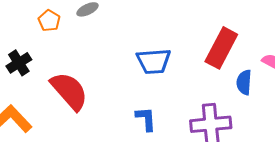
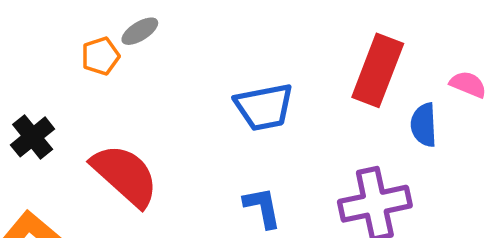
orange pentagon: (49, 21) -> (100, 56), moved, turned 30

